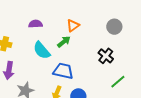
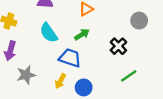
gray circle: (114, 27) -> (139, 21), moved
green arrow: (64, 42) -> (82, 34), moved

